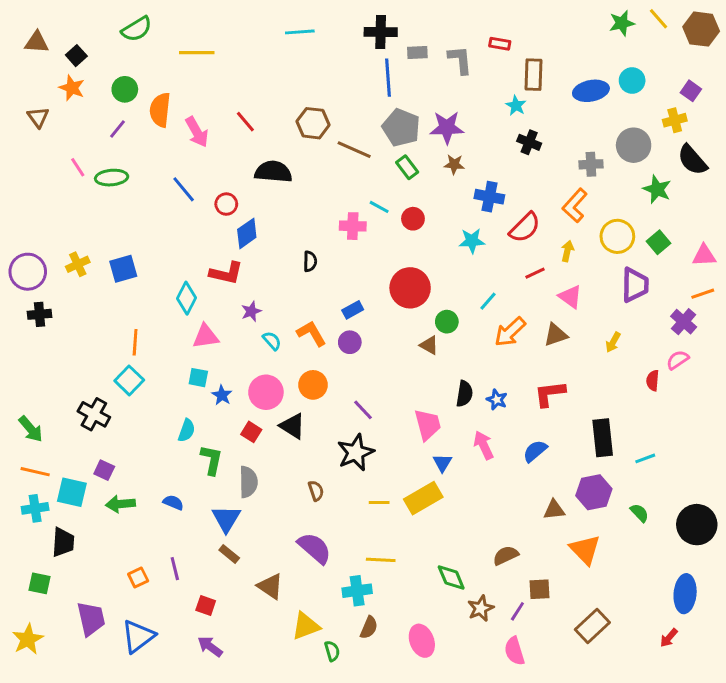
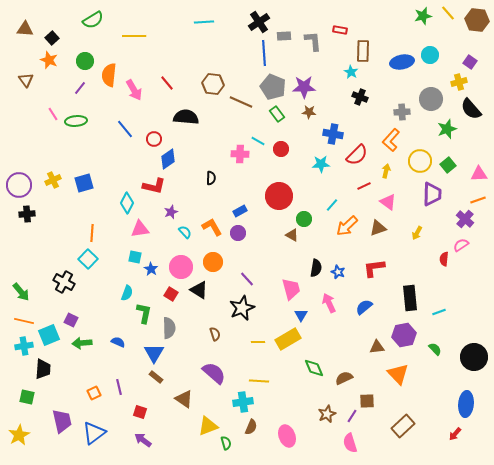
black cross: (381, 32) -> (259, 22), turned -35
green star: (657, 189) -> (447, 129), turned 30
cyan square: (72, 492) -> (49, 335), turned -35
green diamond: (451, 577) -> (314, 368), moved

